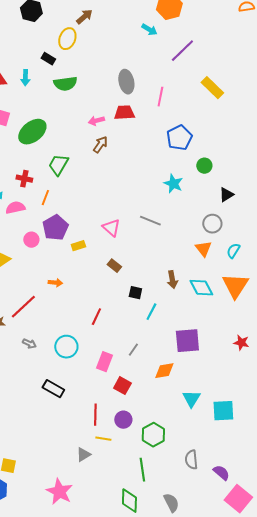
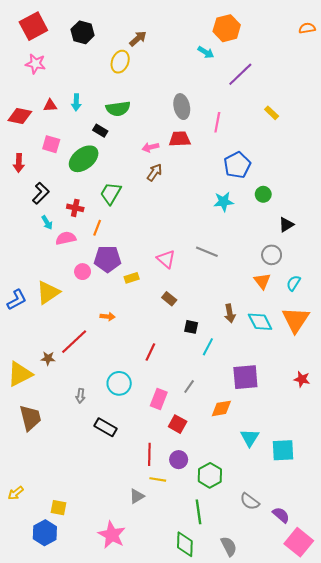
black rectangle: (48, 59) -> (100, 131), moved
yellow rectangle: (212, 88) -> (272, 113), size x0.6
cyan star: (173, 184) -> (224, 202), moved, turned -30
purple pentagon: (55, 228) -> (108, 259), turned 30
gray arrow: (29, 344) -> (80, 396), moved, turned 72
gray semicircle: (191, 460) -> (250, 501), turned -48

